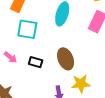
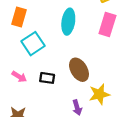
cyan square: (27, 29) -> (33, 44), turned -35

